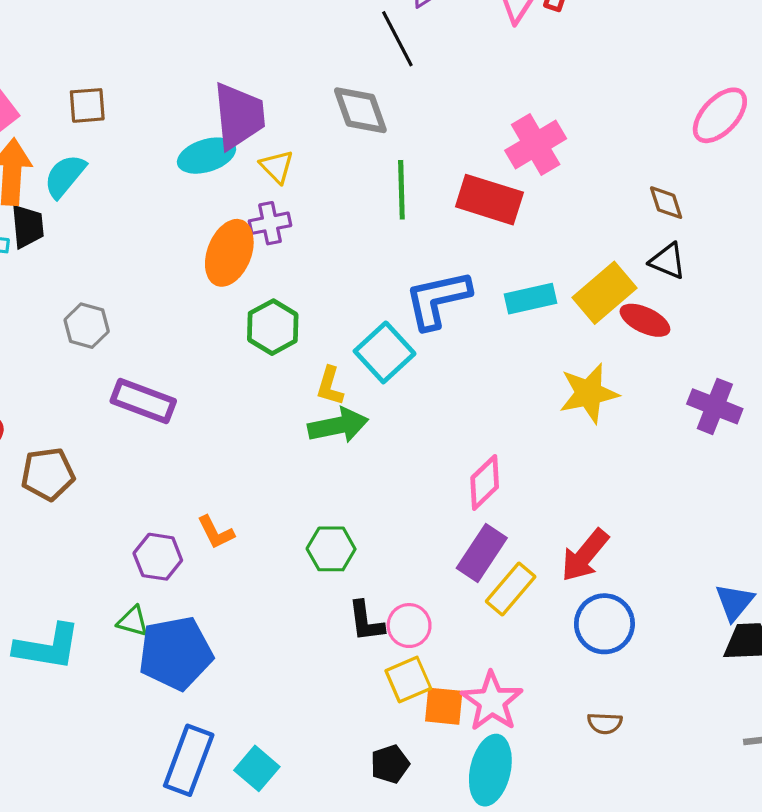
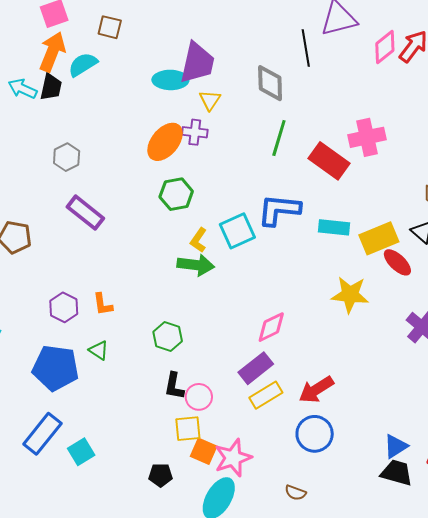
green triangle: (133, 621) -> (99, 350), moved

